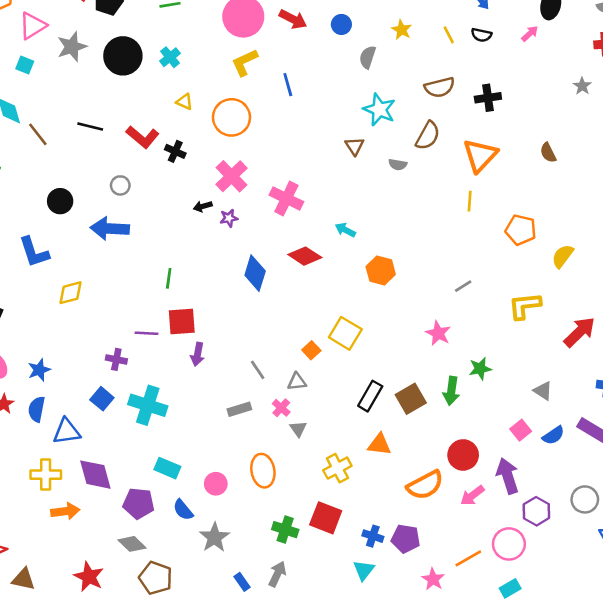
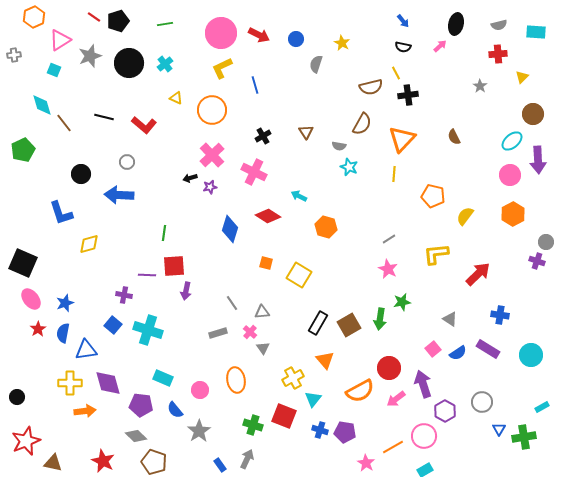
yellow line: (449, 35) -> (396, 73), moved
cyan star: (379, 110) -> (349, 167), moved, size x0.7
black cross: (175, 151) -> (263, 136), moved, turned 35
pink star: (438, 333) -> (388, 269), moved
orange square: (311, 350) -> (266, 263), moved, turned -32
orange triangle: (379, 444) -> (325, 360), turned 42
cyan triangle: (364, 570) -> (313, 399), moved

